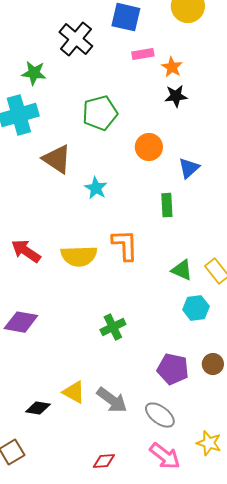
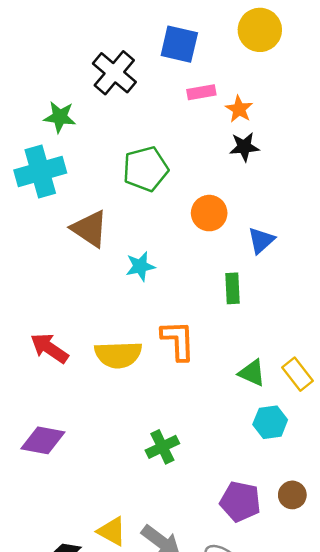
cyan star: (96, 188) -> (140, 266), turned 30

